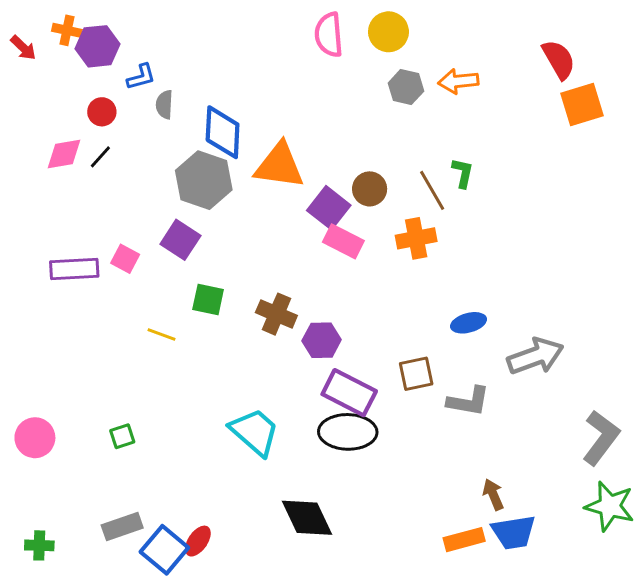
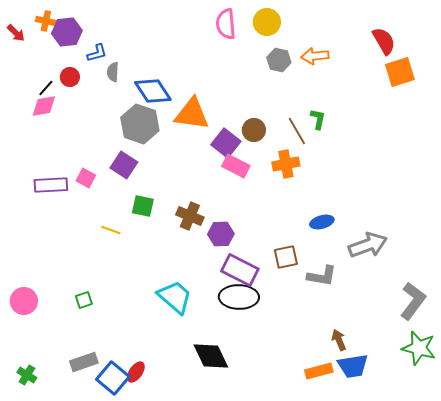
blue diamond: (223, 132) -> (153, 91), turned -36
black line: (100, 157) -> (46, 88), moved
green cross: (39, 545) -> (27, 375), turned 30

